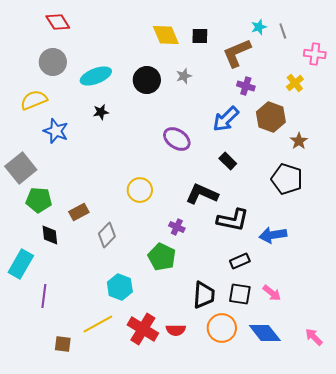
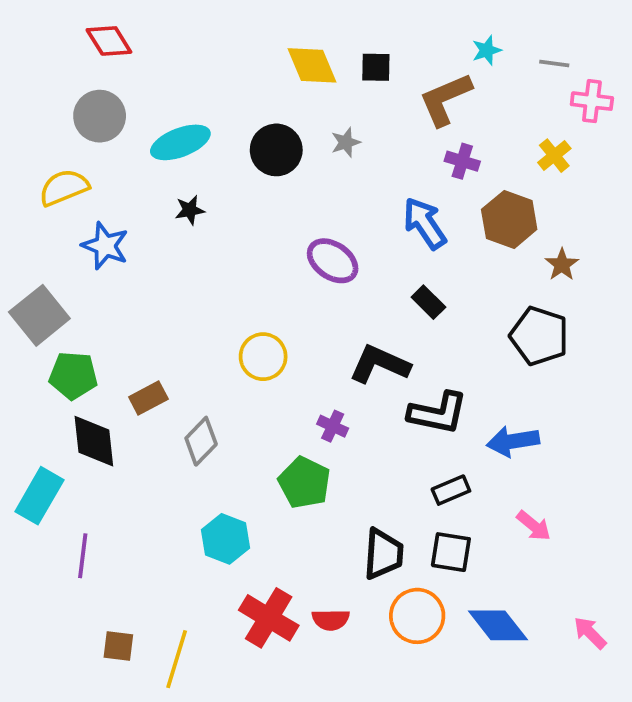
gray line: (283, 31) -> (554, 63), moved, turned -63
blue arrow: (226, 119) -> (425, 223), turned 100
black diamond: (50, 235) -> (94, 441), size x1.4
pink arrow: (272, 293) -> (534, 526), moved
yellow line: (98, 324) -> (177, 659), moved, turned -44

